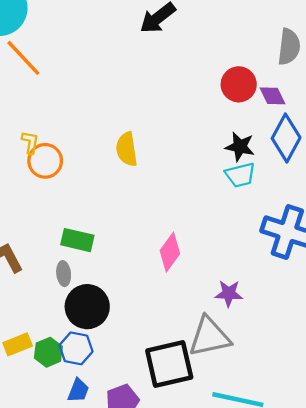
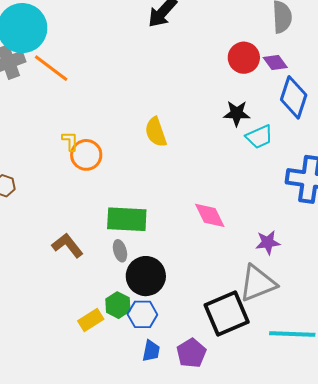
black star: (240, 147) -> (237, 113), moved
green rectangle: (77, 240) -> (127, 219), size x1.4
pink diamond: (170, 252) -> (210, 215), turned -52
green hexagon: (48, 352) -> (118, 305), moved

